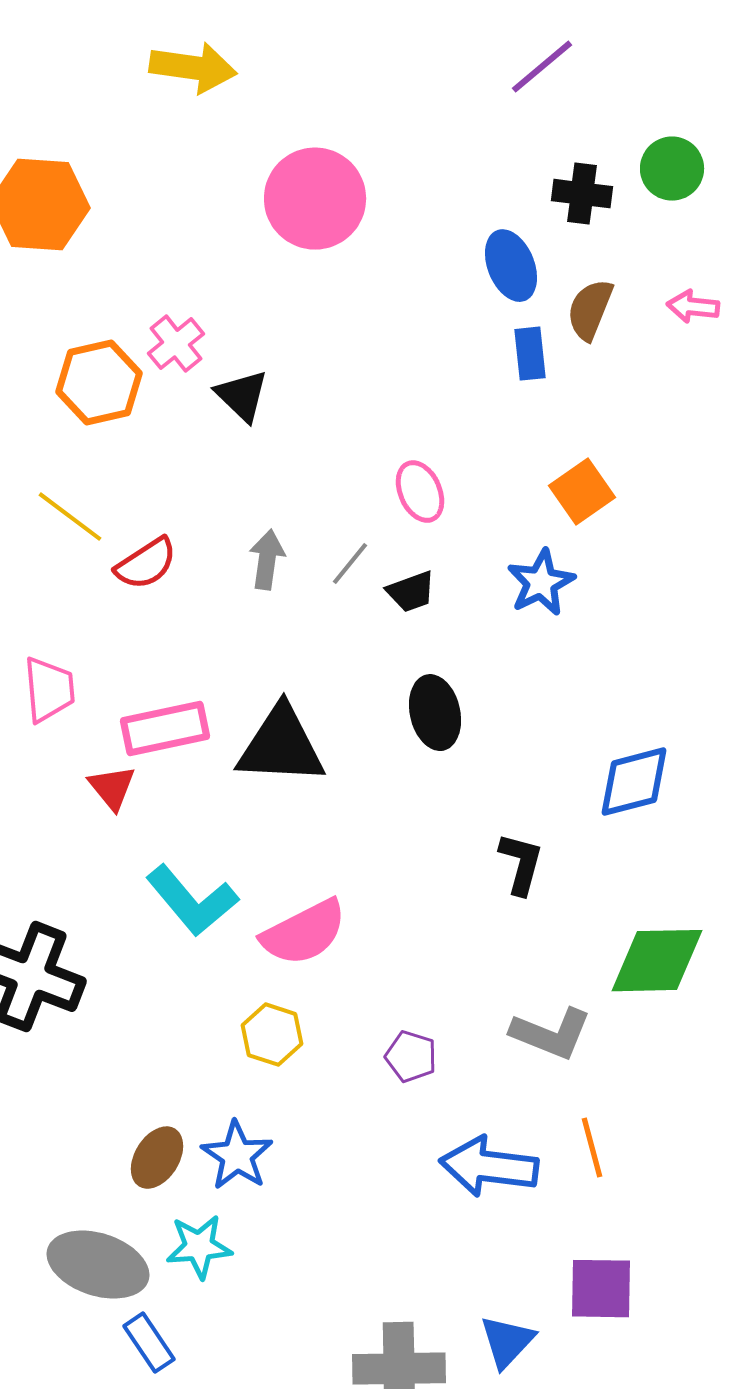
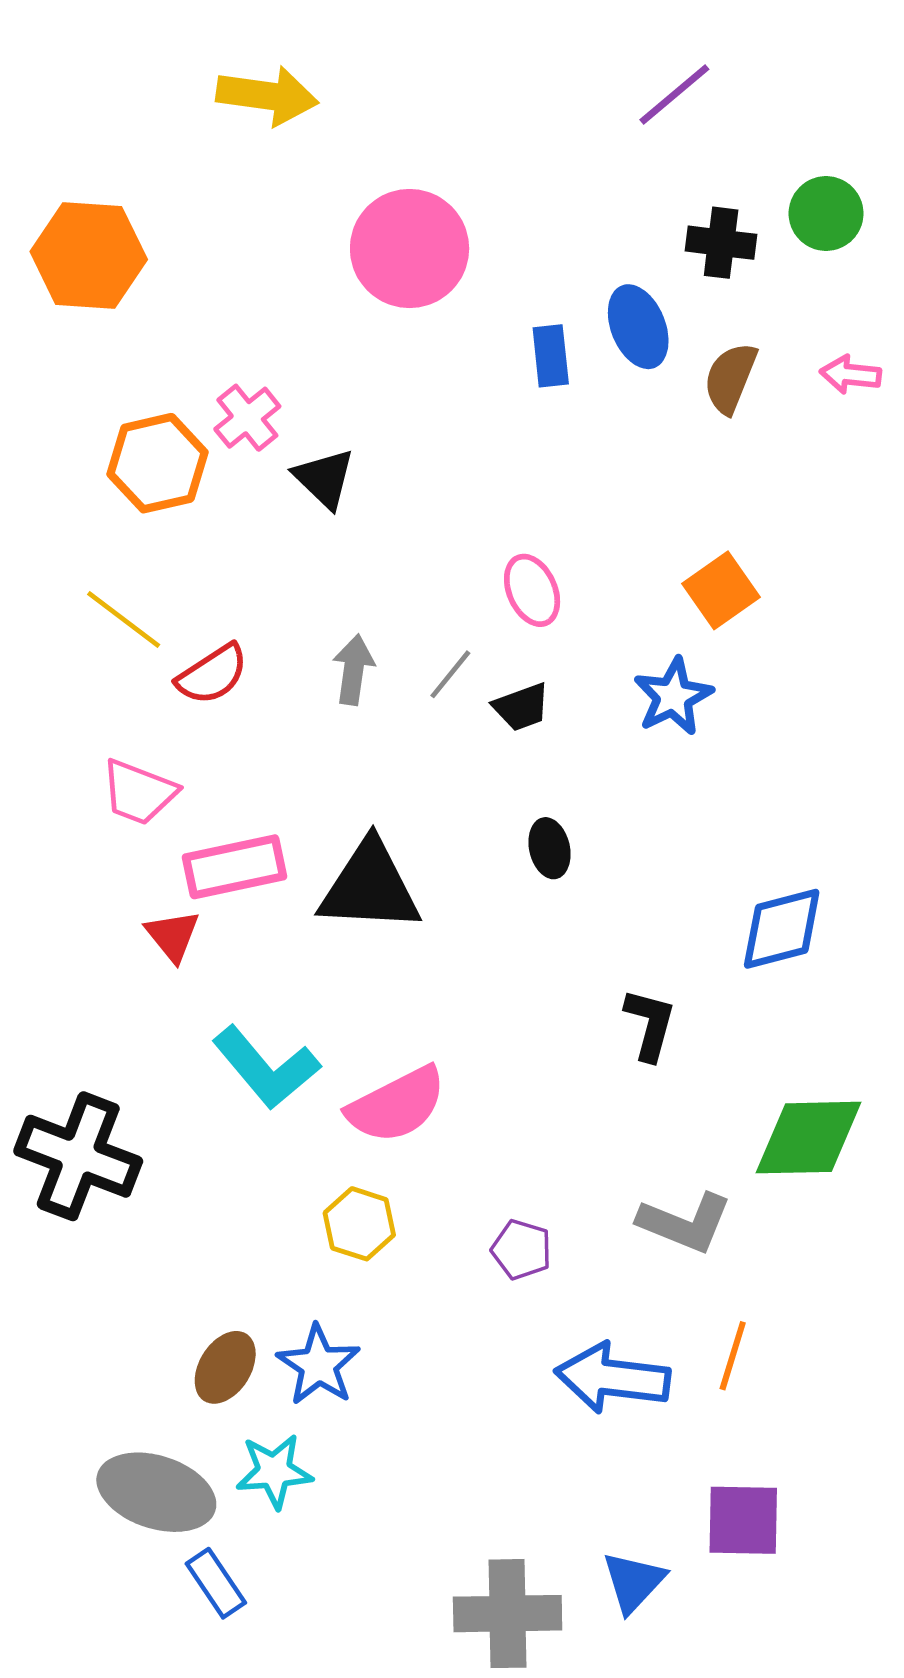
blue rectangle: (530, 354) -> (551, 356), moved
pink trapezoid: (49, 690) -> (139, 792), moved, turned 116
black ellipse: (435, 713) -> (550, 848), size x0.7
orange line: (592, 1148) -> (733, 1356), turned 32

